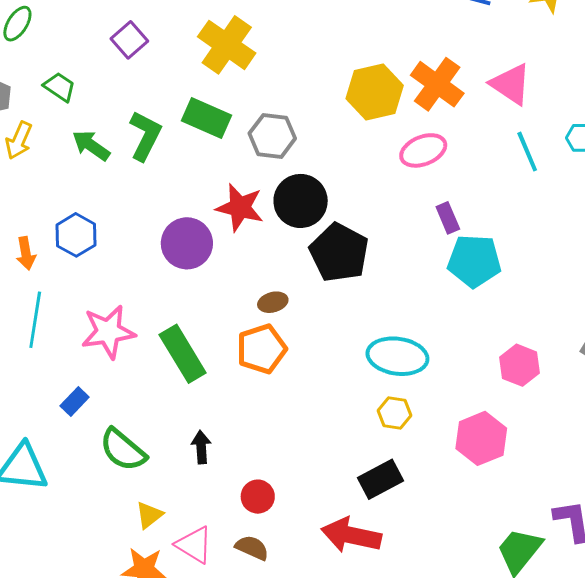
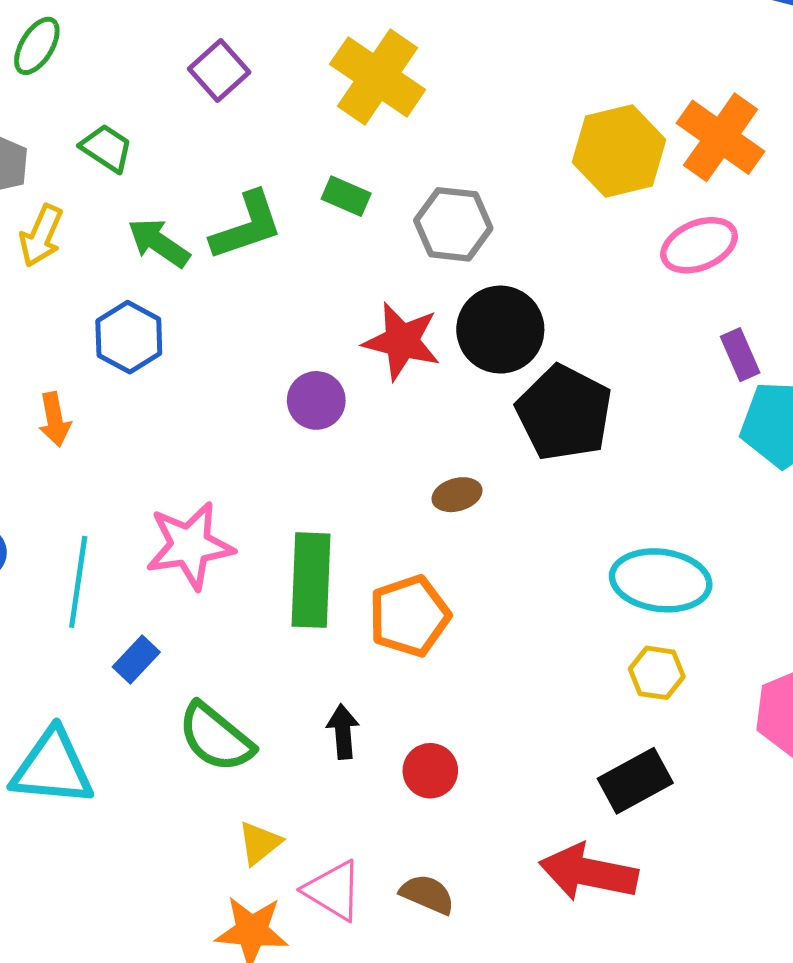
green rectangle: (207, 118) -> (346, 196), size x0.6
green L-shape: (145, 136) -> (247, 226), turned 45
blue hexagon: (76, 235) -> (129, 337), moved
purple circle: (187, 243) -> (316, 400), size x0.7
cyan line: (35, 320) -> (78, 582), moved
orange pentagon: (262, 349) -> (409, 616), moved
green rectangle: (183, 354) -> (311, 580), turned 34
red circle: (258, 497) -> (430, 771), moved

